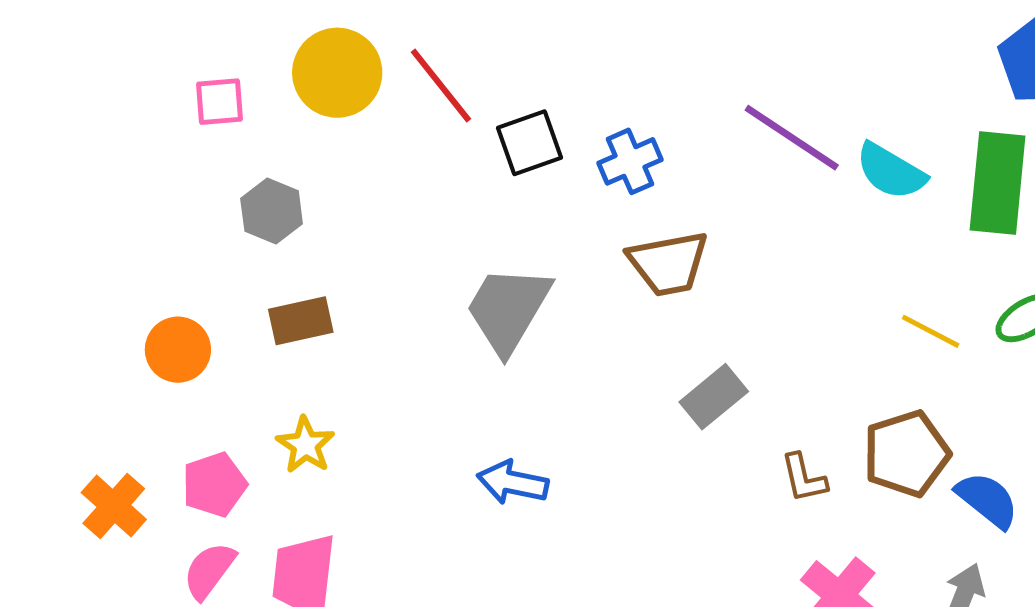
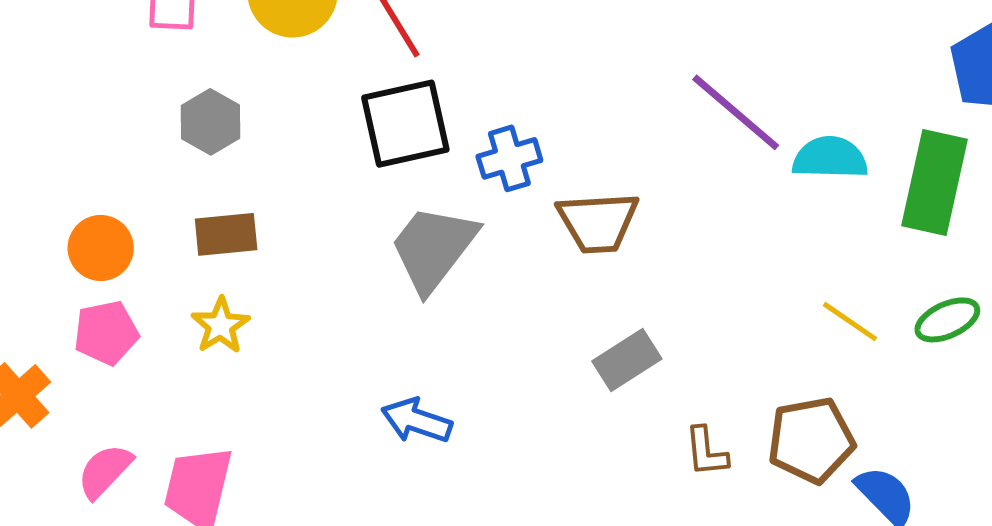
black square: (529, 143) -> (405, 124), moved, size x1.4
blue cross: (630, 161) -> (509, 158), moved
cyan semicircle: (891, 171) -> (830, 158), turned 144
yellow star: (305, 445) -> (221, 326), moved
pink pentagon: (214, 485) -> (106, 333), moved

